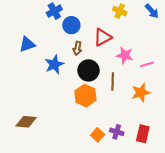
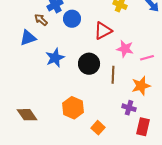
brown arrow: (77, 48) -> (41, 20), moved, turned 120
orange hexagon: (85, 96) -> (73, 108), moved
brown diamond: (26, 122) -> (27, 115), turned 50
purple cross: (117, 132) -> (129, 108), moved

